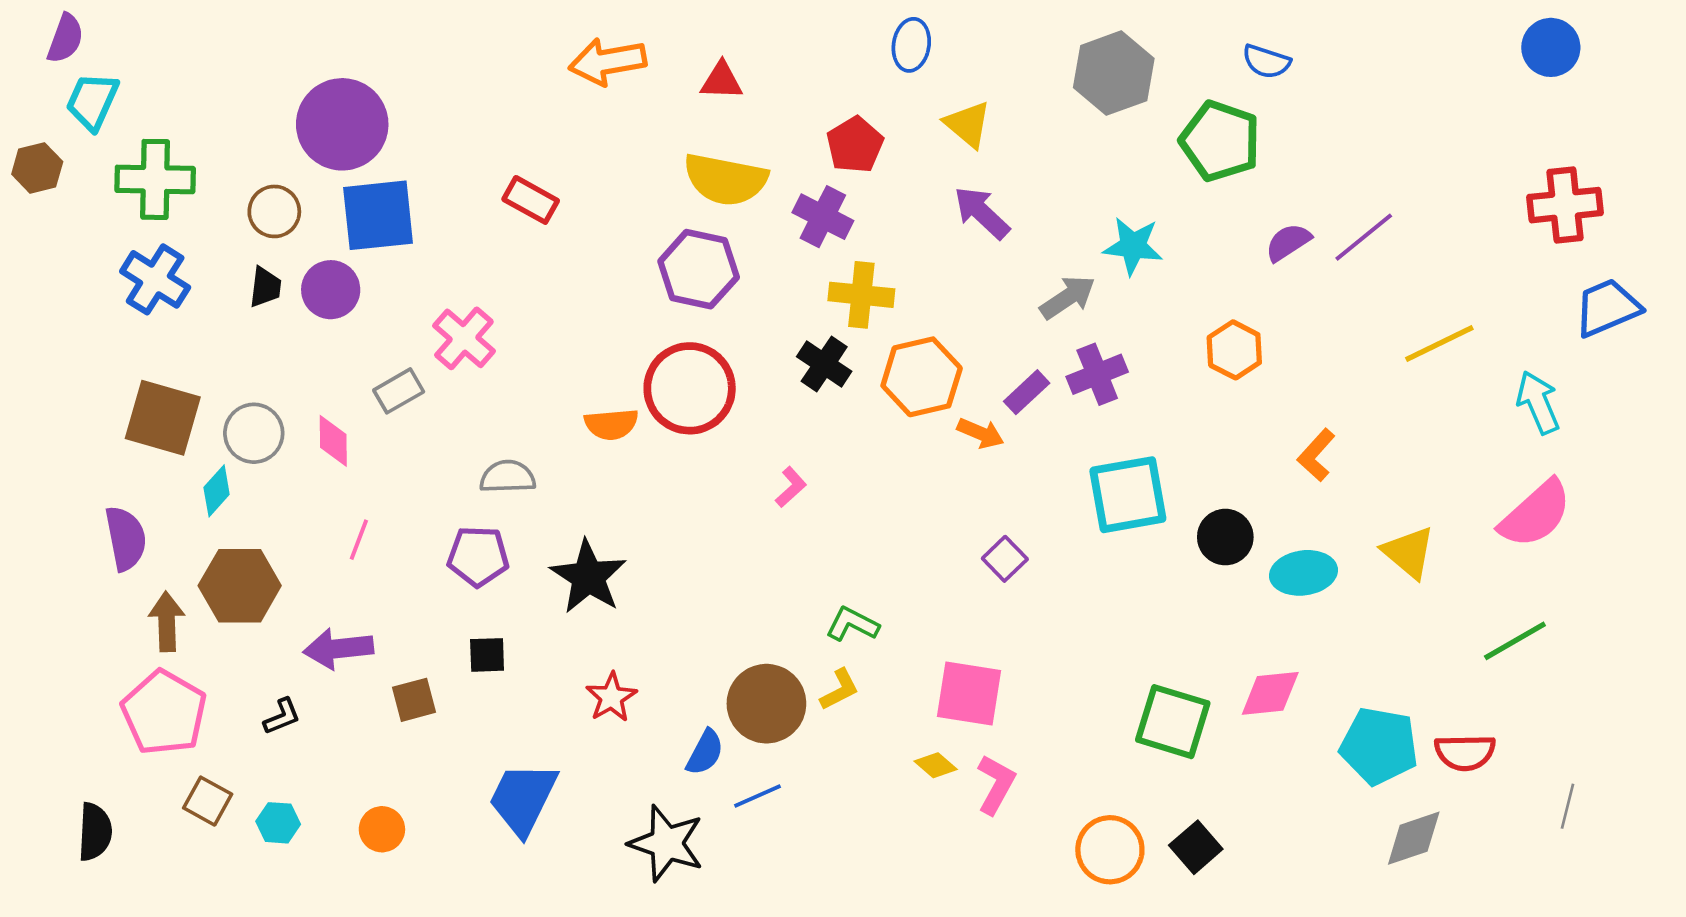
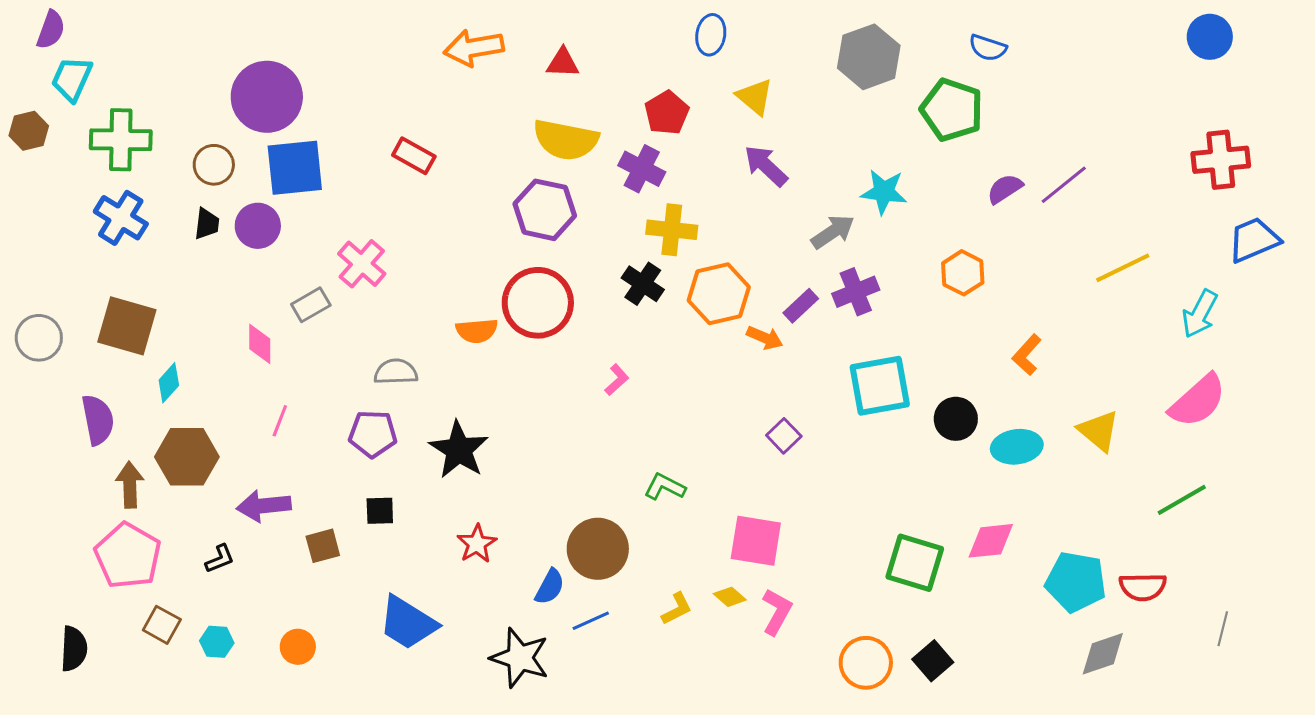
cyan arrow: (1538, 402) -> (1200, 314), turned -129
gray circle: (254, 433) -> (39, 338), moved
yellow L-shape: (840, 690) -> (677, 609), moved
blue trapezoid: (523, 798) -> (408, 623), turned -84

